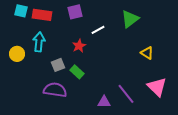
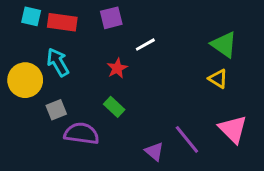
green triangle: (130, 19) -> (224, 45), moved, turned -48
cyan arrow: (39, 42) -> (58, 62), turned -36
yellow circle: (17, 54) -> (25, 80), size x1.5
gray square: (58, 65) -> (56, 110), moved
purple triangle: (104, 102) -> (154, 151), turned 40

